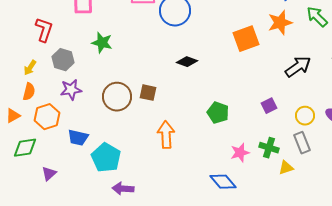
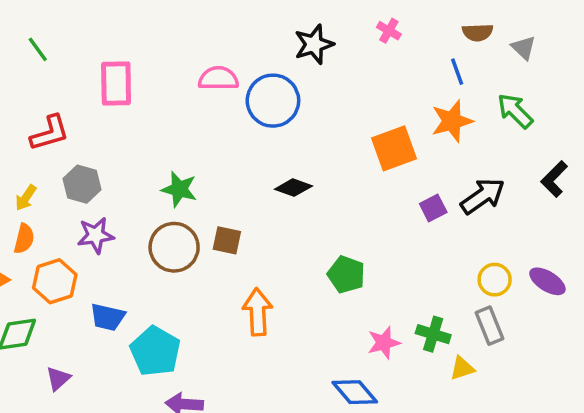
red L-shape: (44, 30) -> (50, 133), turned 55
green star: (102, 43) -> (179, 189), moved
purple square: (269, 106) -> (433, 208), moved

